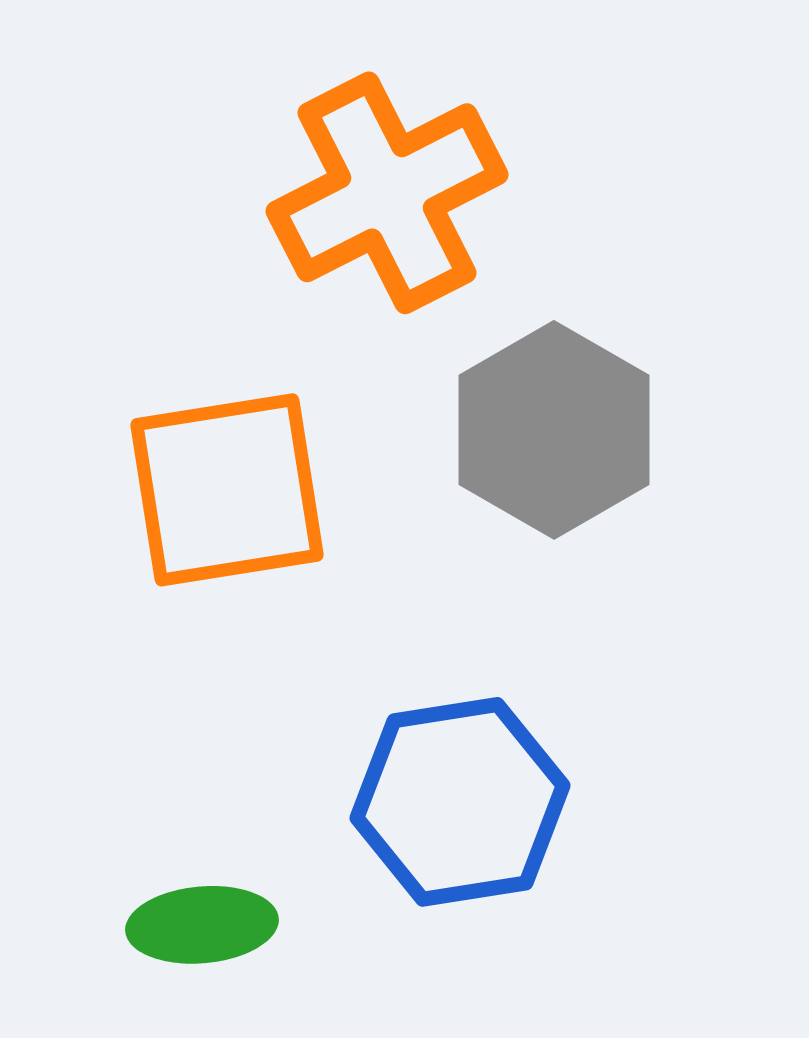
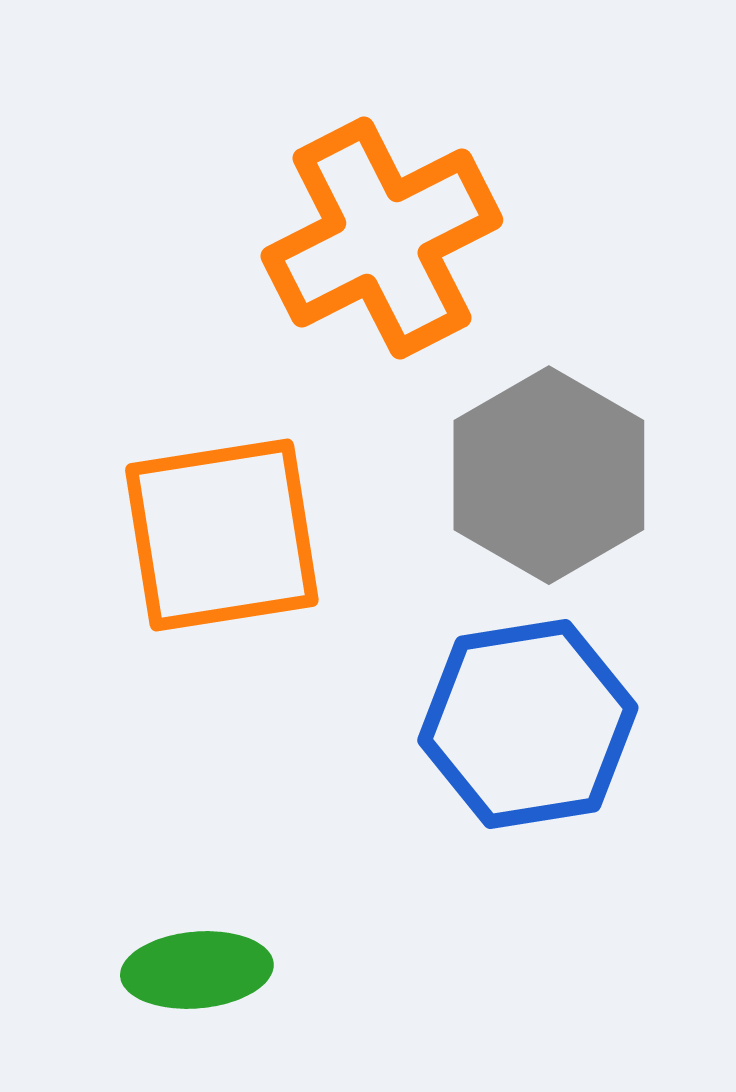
blue hexagon: (460, 802) -> (528, 724), moved

